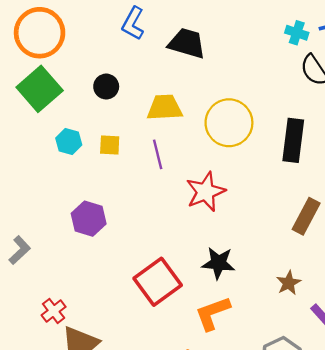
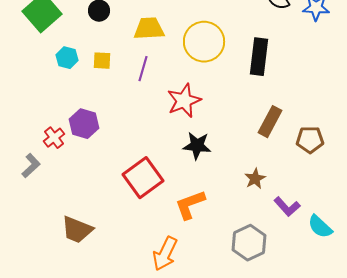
purple line: (158, 154) -> (143, 69), turned 30
gray L-shape: (20, 250) -> (31, 166), moved
black star: (218, 263) -> (197, 146), moved
red cross: (54, 311) -> (54, 138), moved

